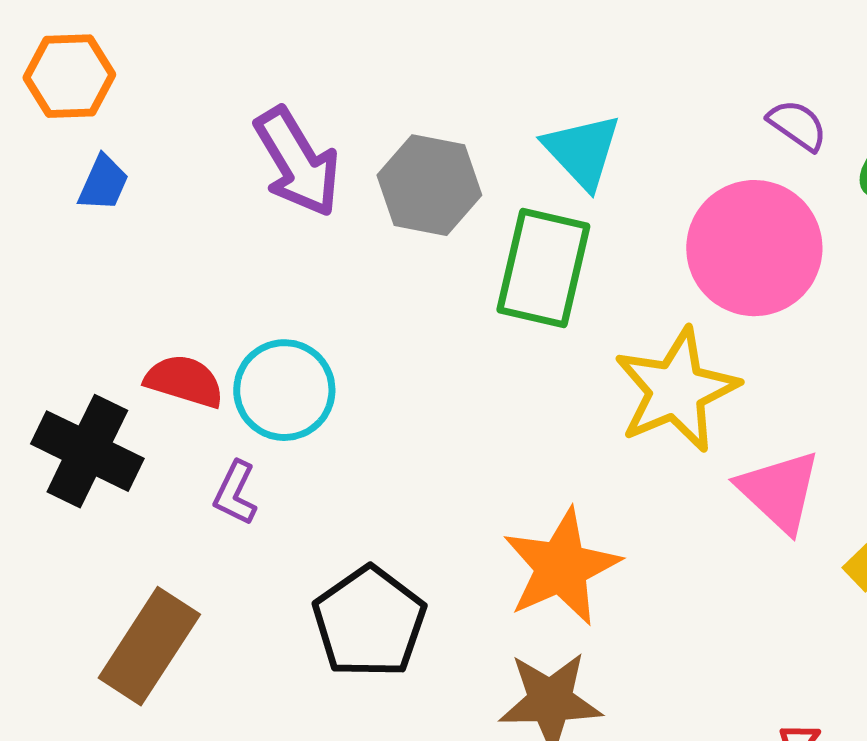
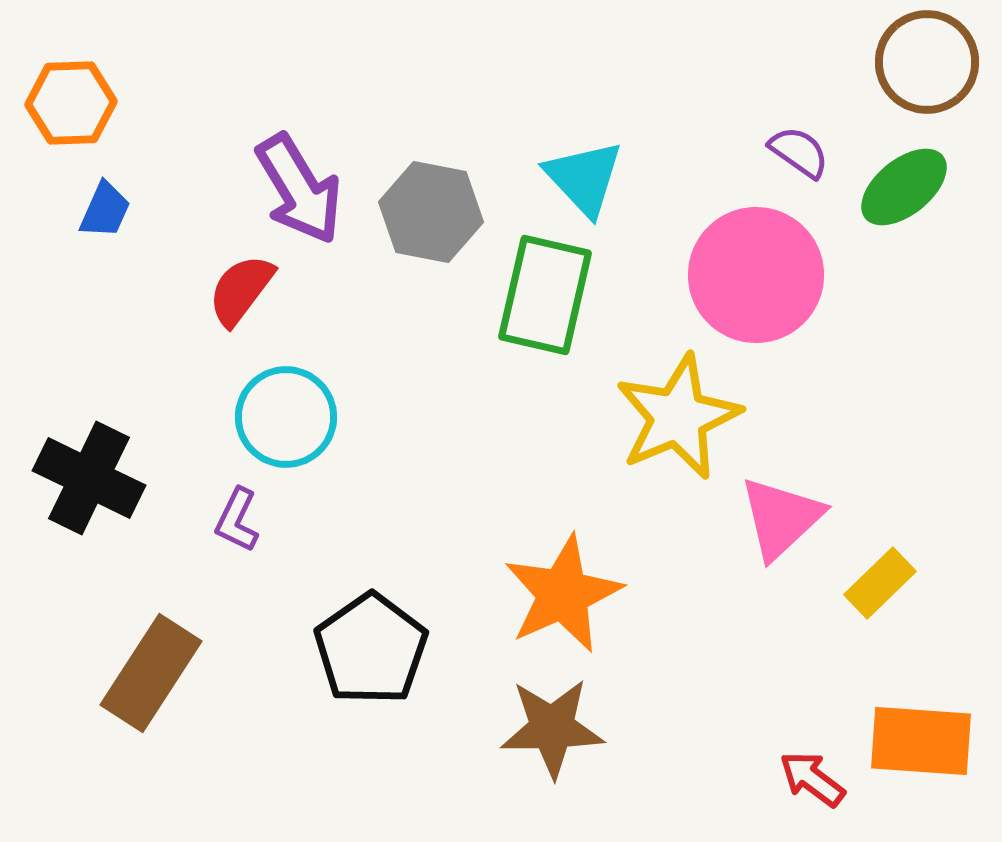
red semicircle: (184, 381) -> (241, 290), moved, turned -70
pink triangle: (779, 491) -> (781, 518), turned 34

